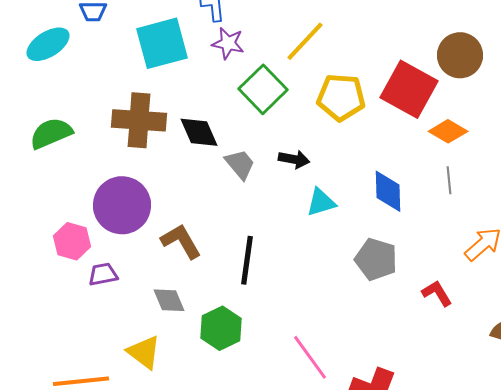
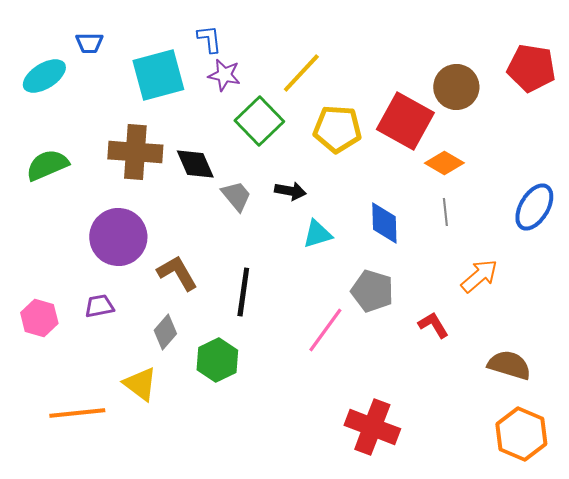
pink hexagon: (72, 241) -> (39, 318), moved
gray diamond: (169, 300) -> (165, 332), turned 64
pink line: (310, 357) -> (325, 330), moved, turned 72

